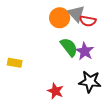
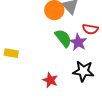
red semicircle: (88, 21) -> (90, 29), moved

